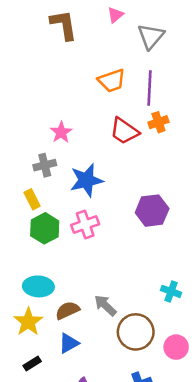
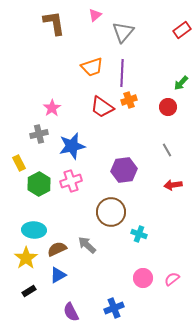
yellow rectangle: (32, 199) -> (19, 163), moved
brown circle: (136, 332) -> (111, 212), moved

